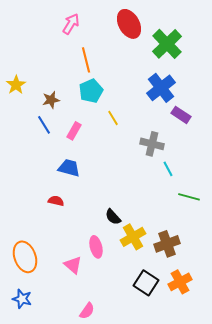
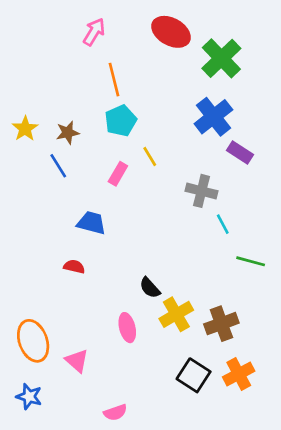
red ellipse: (129, 24) -> (171, 32), turned -32
yellow star: (16, 85) -> (25, 129), moved
pink rectangle: (74, 131) -> (118, 174), moved
pink triangle: (73, 265) -> (77, 361), moved
pink semicircle: (87, 311) -> (115, 412), turned 36

